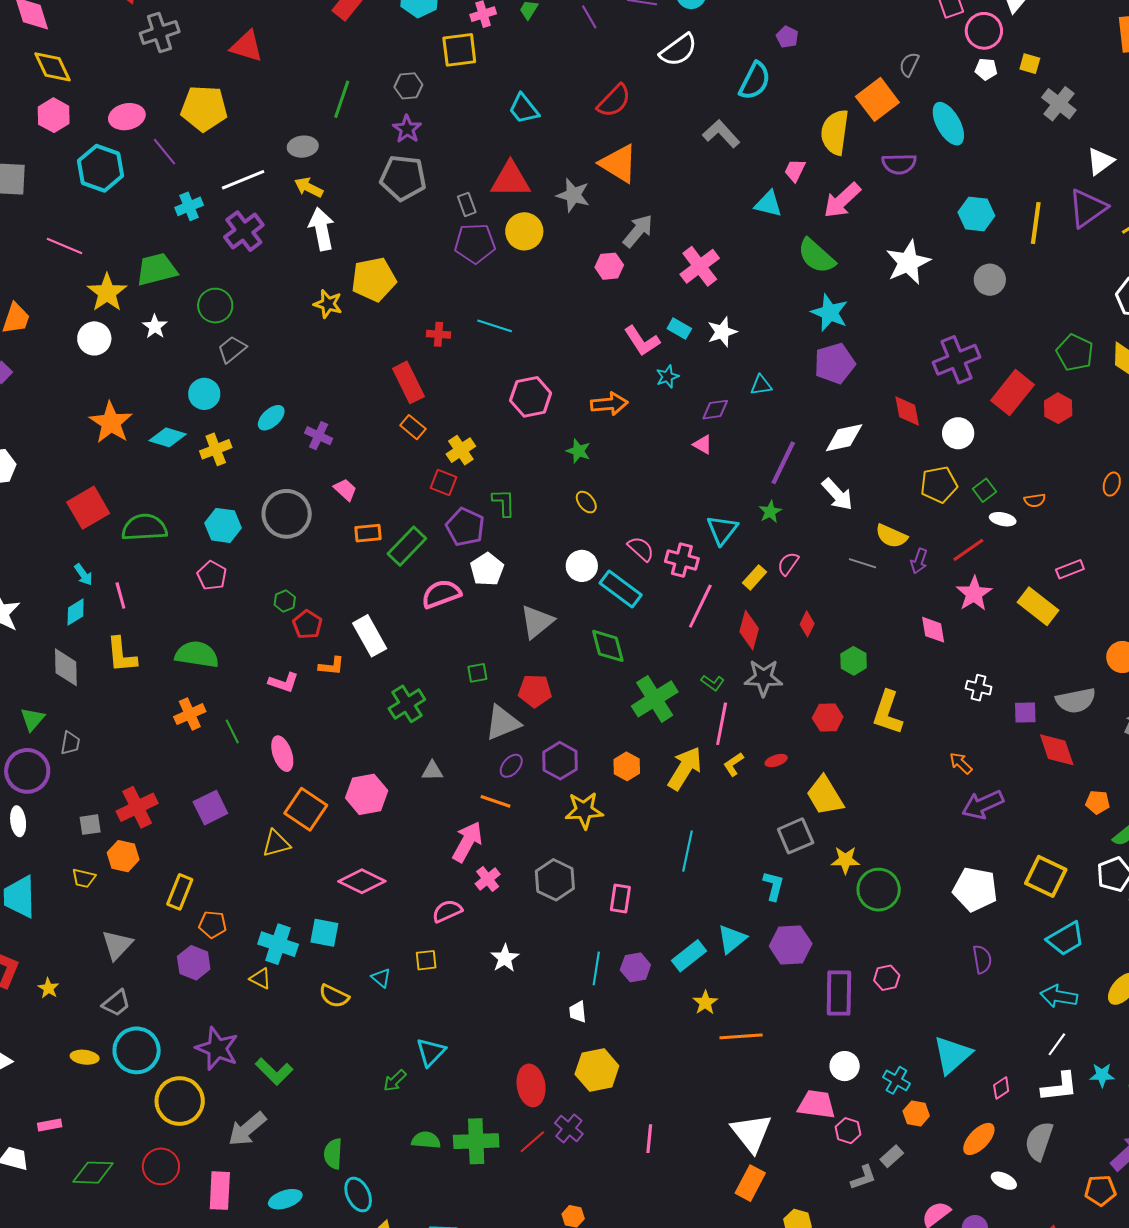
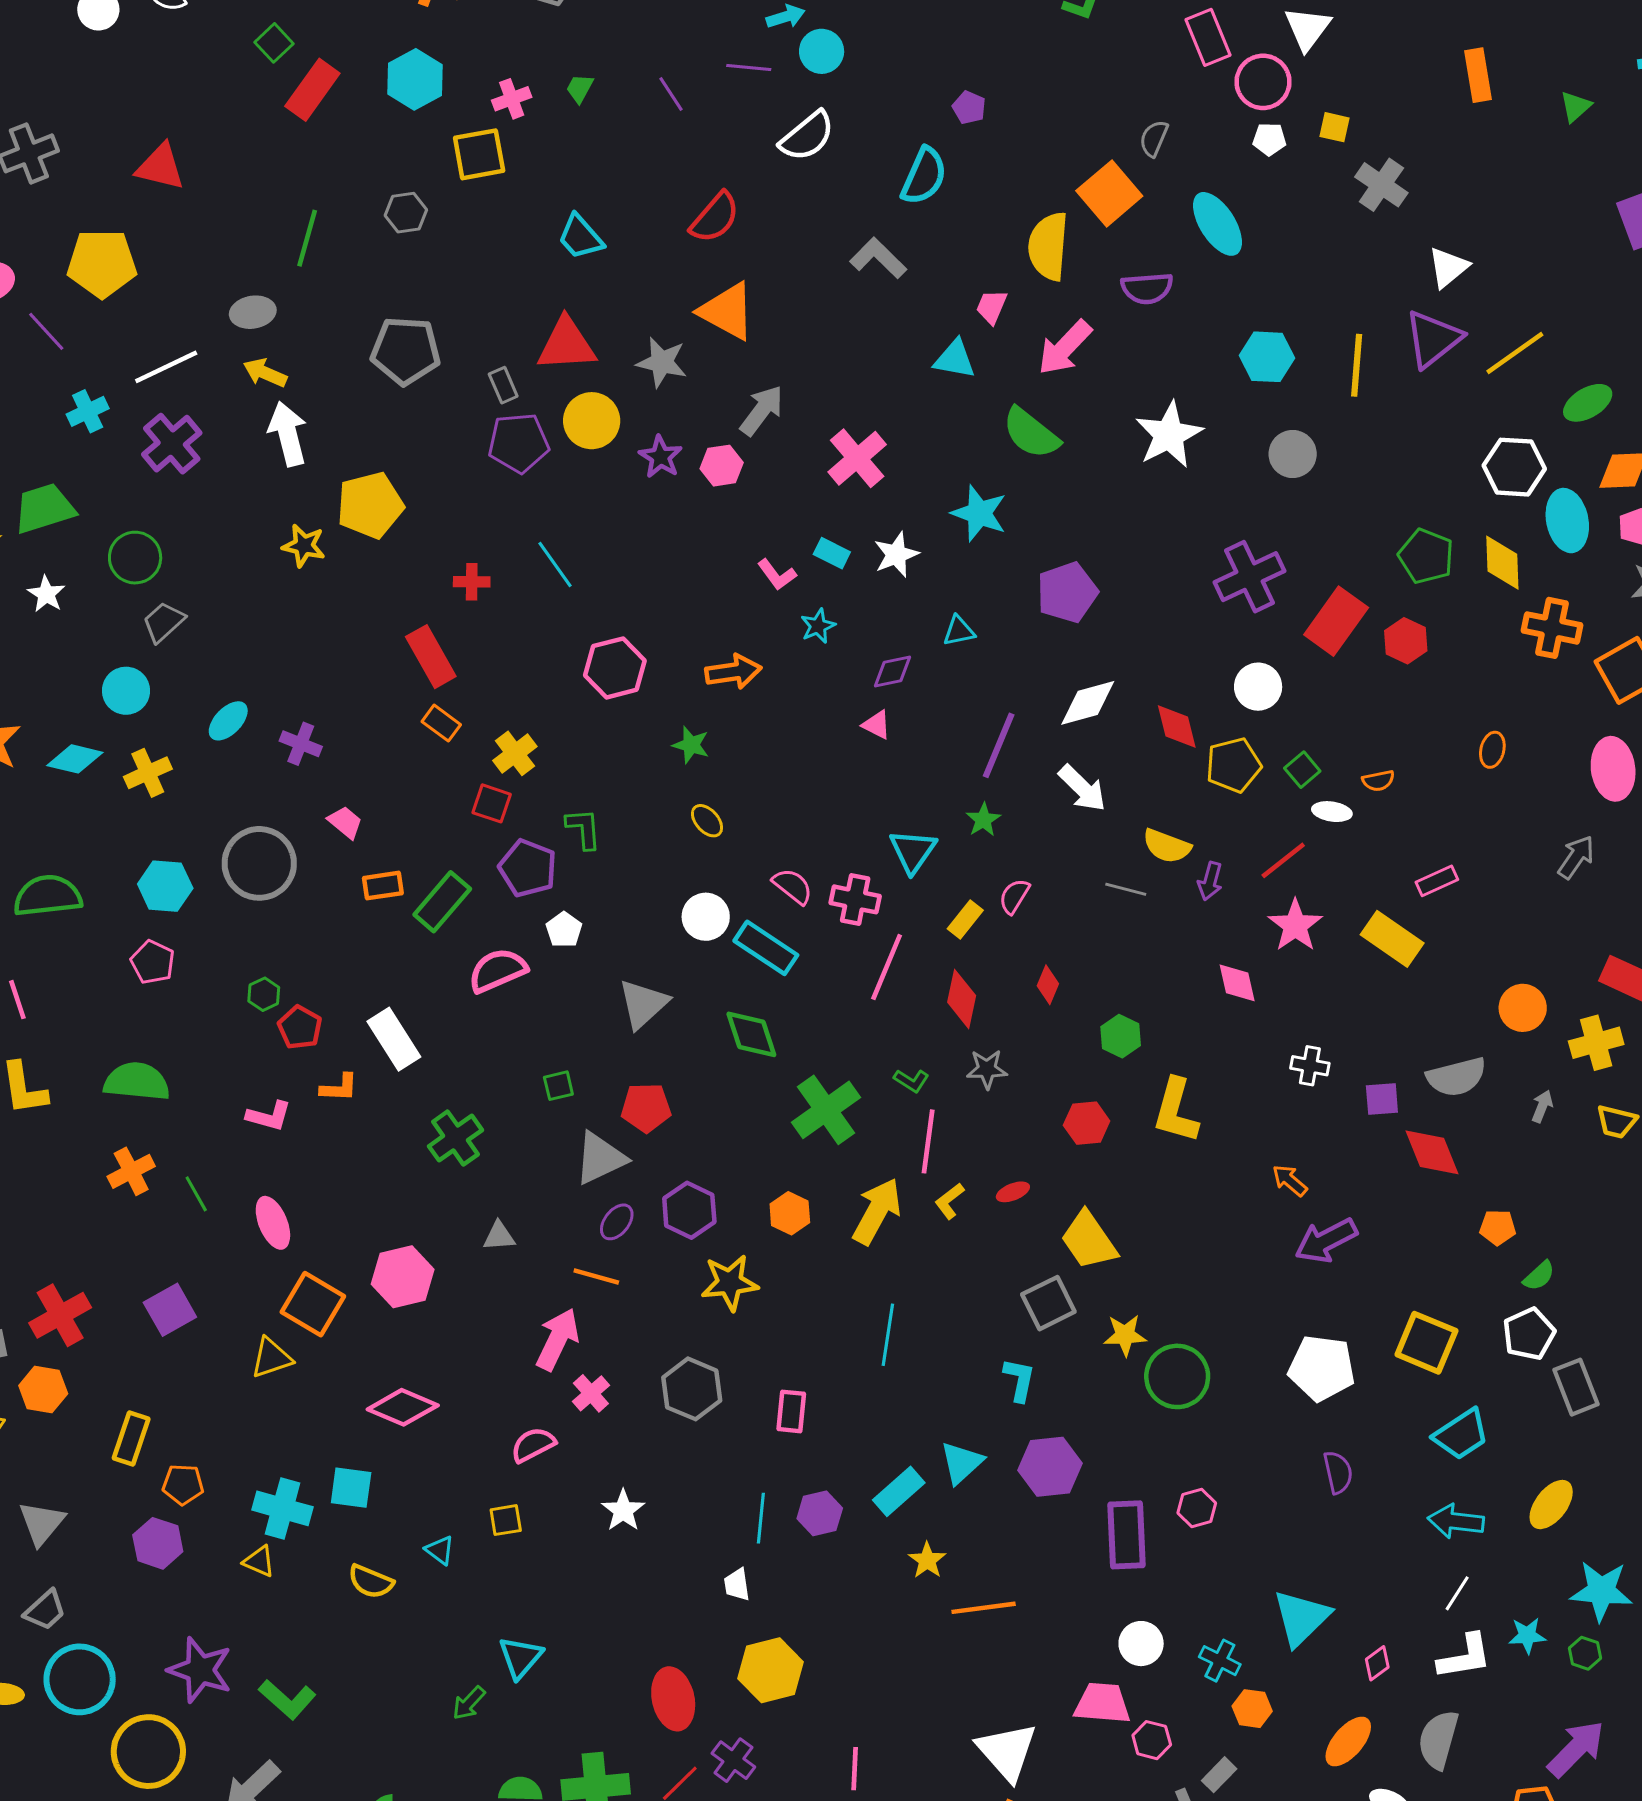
purple star: (407, 129) -> (661, 457), moved
cyan star: (830, 313) -> (979, 513), moved
cyan line: (495, 326) -> (555, 565), turned 40
pink L-shape: (642, 341) -> (777, 575), size x0.7
red diamond: (907, 411) -> (1177, 726), moved
white pentagon: (487, 569) -> (564, 930), size x0.7
gray star: (763, 678) -> (987, 1069), size x0.7

